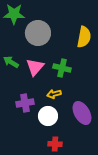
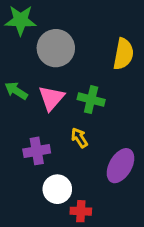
yellow arrow: (54, 94) -> (79, 138), turned 72
purple ellipse: (82, 113) -> (120, 166), turned 60
white circle: (48, 116) -> (57, 189), moved

